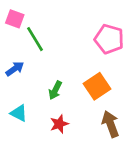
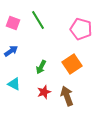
pink square: (15, 19) -> (13, 23), moved
green line: (35, 39) -> (38, 20), moved
brown arrow: (110, 124) -> (67, 96), moved

